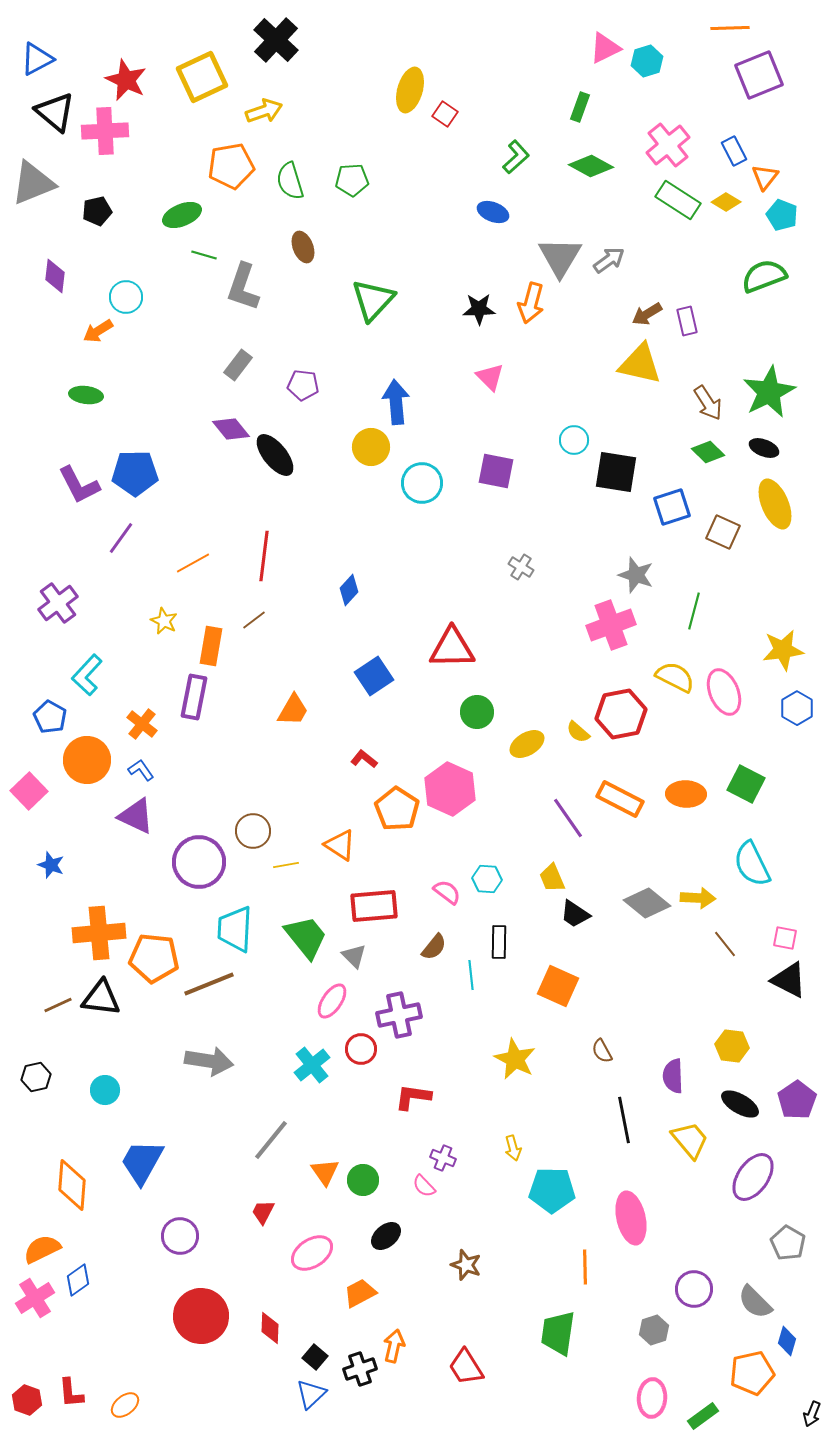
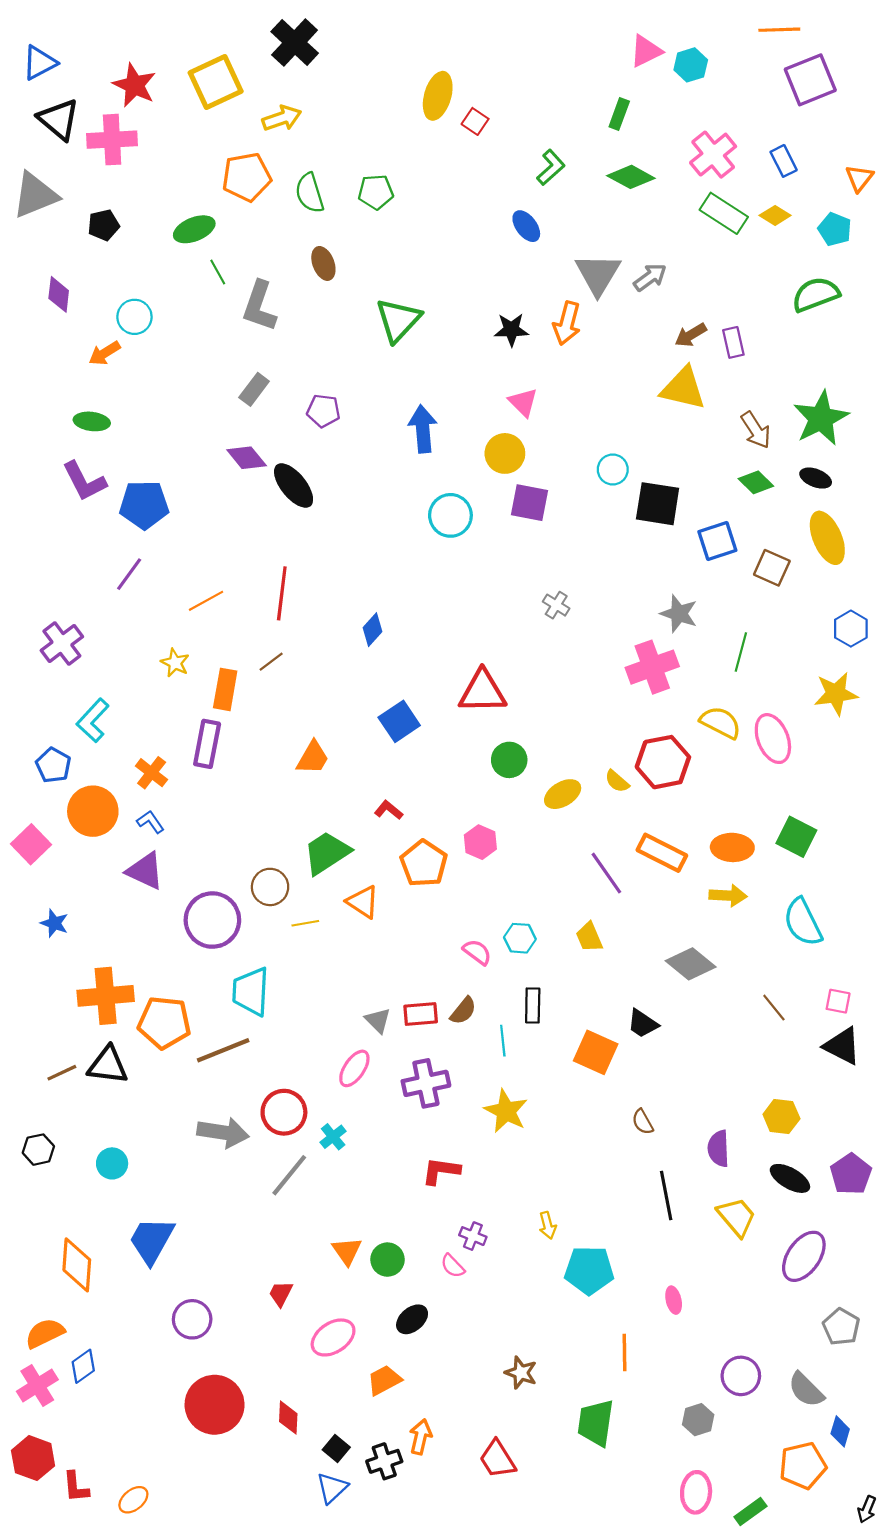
orange triangle: (765, 177) -> (859, 178), moved
blue ellipse: (493, 212) -> (526, 226), turned 32
green line: (204, 255) -> (218, 272), turned 45
yellow circle: (371, 447) -> (505, 453), moved
purple L-shape: (79, 485) -> (84, 481), moved
blue hexagon: (797, 708) -> (851, 629), moved
pink hexagon: (450, 789) -> (480, 842), size x0.6
yellow arrow: (698, 898) -> (728, 895), moved
red rectangle: (374, 906) -> (421, 1014), moved, size x0.7
black trapezoid: (575, 914) -> (643, 1024), moved
green trapezoid: (306, 937) -> (327, 853), moved, turned -84
red circle: (361, 1049) -> (284, 1112), moved, size x1.4
yellow star: (515, 1059) -> (506, 1111), moved
cyan cross: (312, 1065) -> (333, 1137), size x0.7
gray line: (271, 1140) -> (289, 1175), moved
pink ellipse: (631, 1218) -> (674, 1300), size x0.5
brown star: (466, 1265) -> (521, 1373), moved
red hexagon: (27, 1400) -> (33, 1458), moved, size x1.4

